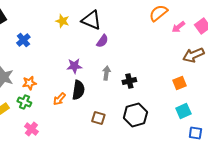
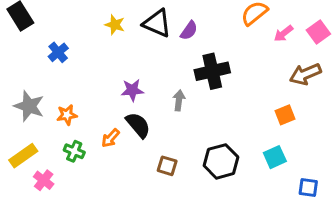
purple semicircle: (102, 41) -> (189, 31), moved
black cross: (129, 81) -> (212, 71), moved, size x1.6
black semicircle: (78, 90) -> (138, 125), turned -48
green cross: (24, 102) -> (74, 151), moved
cyan square: (183, 111) -> (275, 157), moved
pink cross: (31, 129) -> (44, 180), moved

